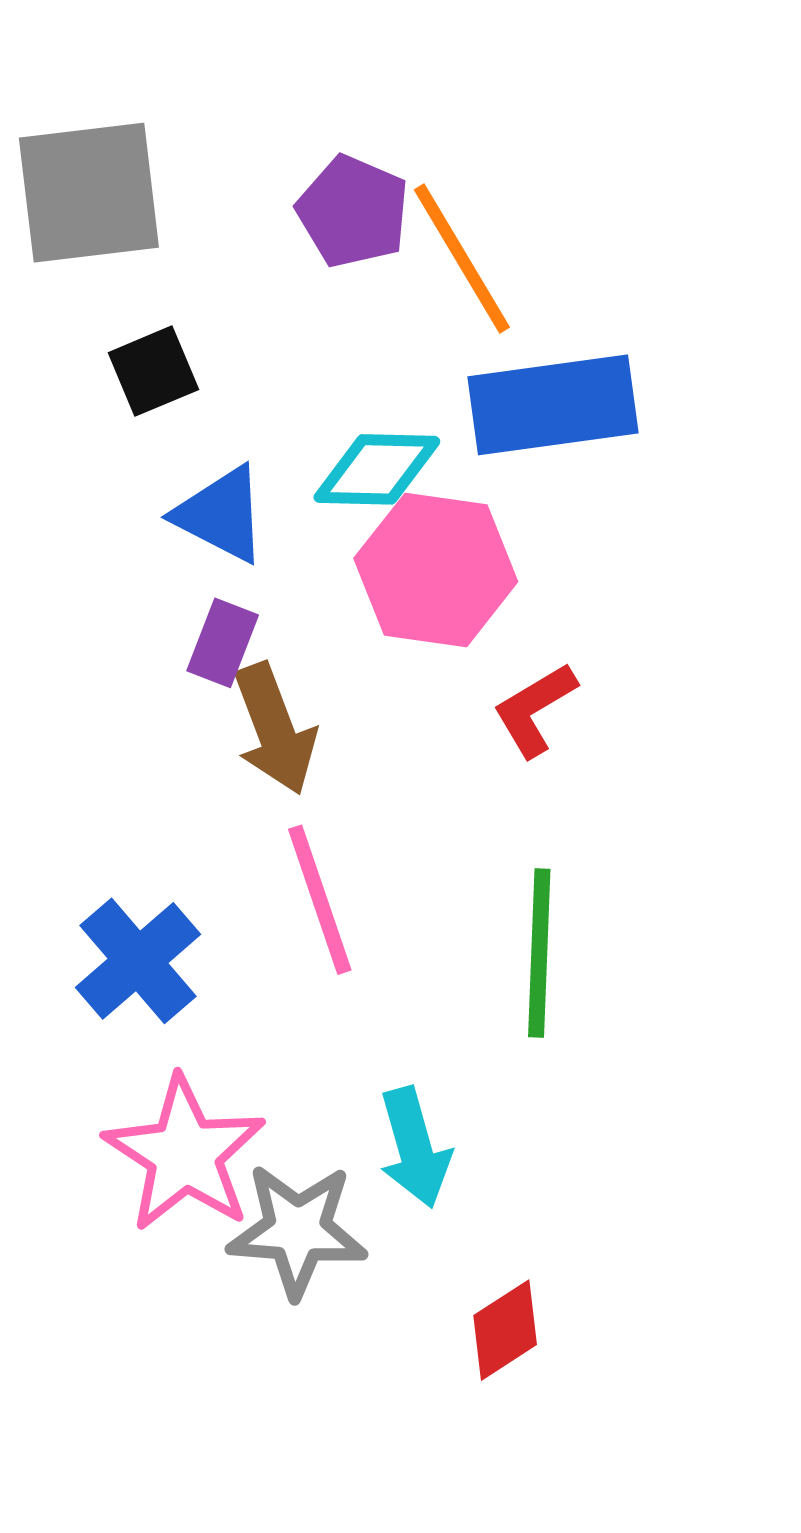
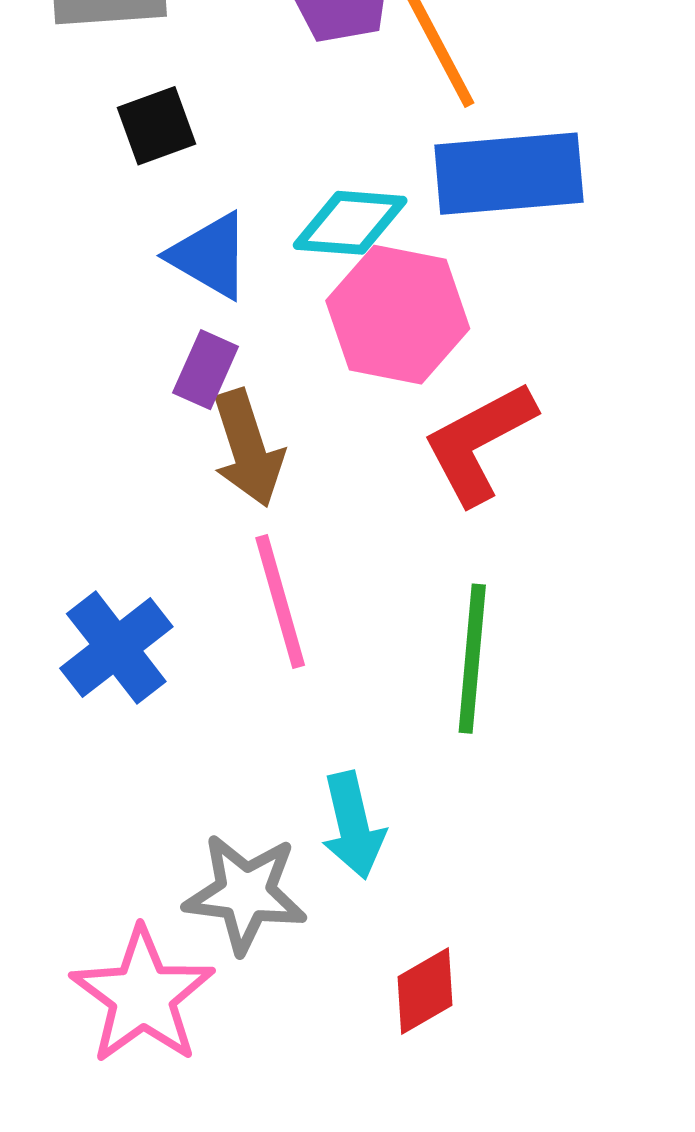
red L-shape: (535, 710) -> (479, 443), size x1.5
pink star: (185, 1154) -> (143, 996), moved

